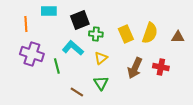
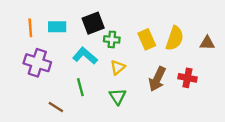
cyan rectangle: (49, 11) -> (57, 27), moved
green line: (57, 66) -> (80, 87), moved
brown line: (77, 92) -> (56, 107), moved

